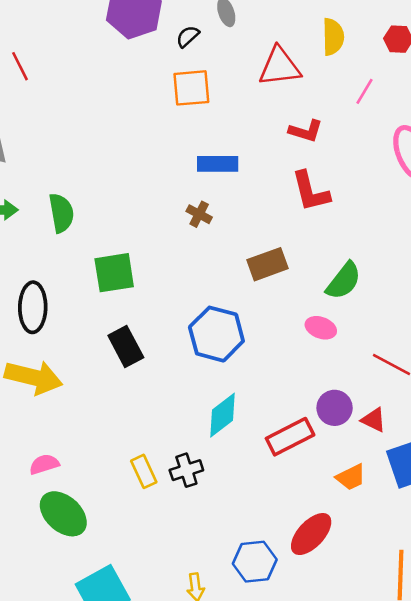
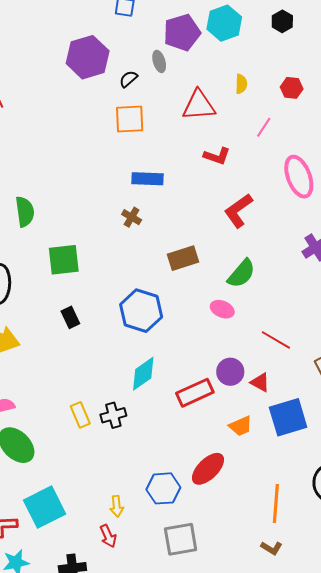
yellow semicircle: (333, 37) -> (241, 84), size x0.7
red L-shape: (311, 191) -> (238, 211), moved, turned 66
black rectangle: (126, 346) -> (70, 317), size x0.7

